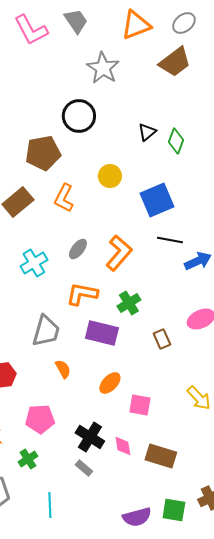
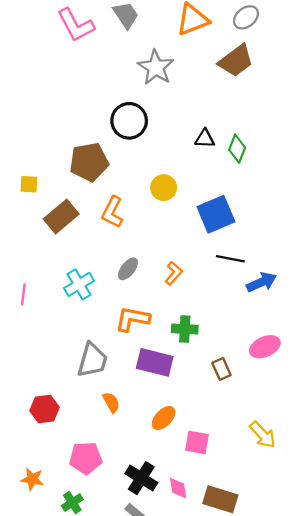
black triangle: (147, 132) -> (205, 139), turned 42
orange L-shape: (119, 253) -> (174, 273), size x0.6
green cross: (129, 303) -> (185, 329), turned 35

